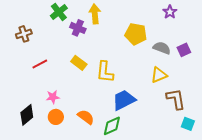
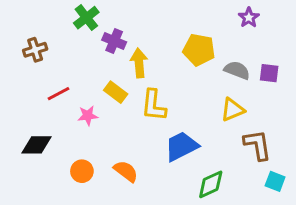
yellow arrow: (95, 14) -> (139, 63), moved
purple square: (184, 50) -> (269, 73), turned 32
pink star: (53, 97) -> (88, 116), moved
black diamond: (27, 115) -> (37, 145), moved, turned 40
green diamond: (112, 126) -> (211, 184), moved

